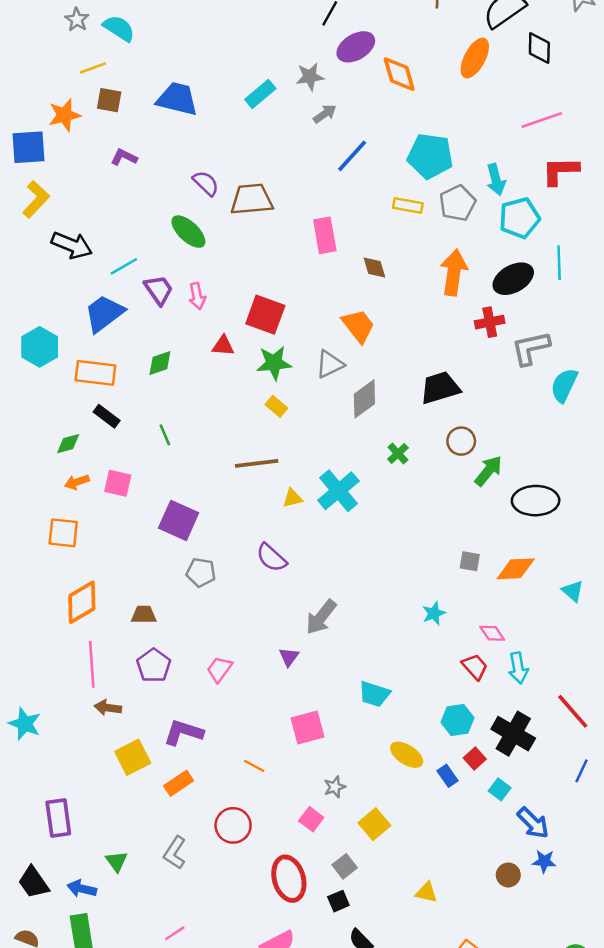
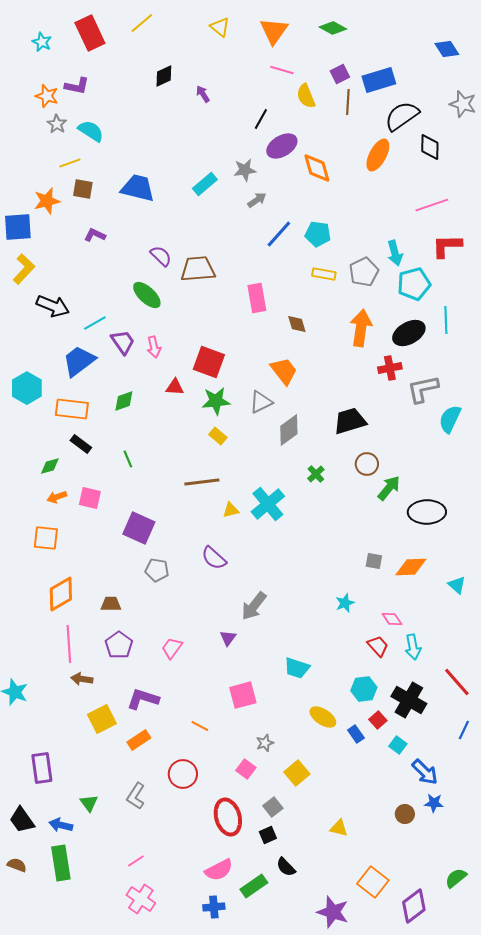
cyan pentagon: (430, 156) -> (318, 234), moved, size x0.7

